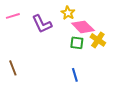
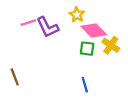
pink line: (13, 16) -> (28, 23), moved

